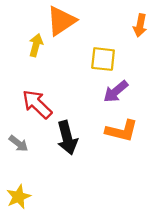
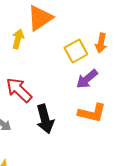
orange arrow: (140, 25) -> (101, 43), moved
yellow square: (103, 59) -> (76, 51), turned -35

